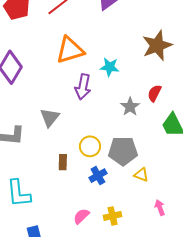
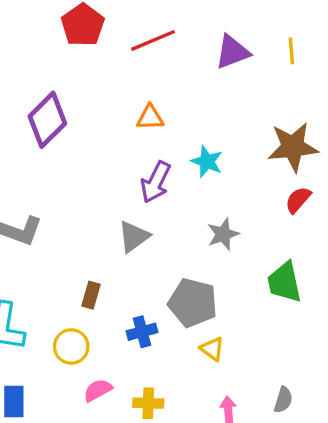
orange triangle: (70, 50) -> (150, 117), size x0.6
red semicircle: (154, 93) -> (298, 200), moved
gray triangle: (50, 117) -> (134, 237), moved
yellow circle: (90, 146) -> (71, 346), moved

